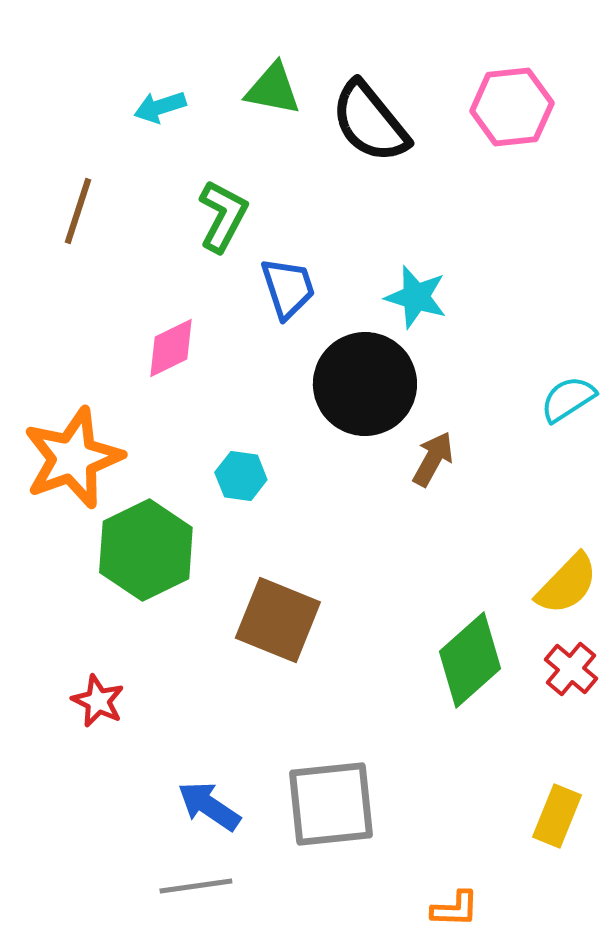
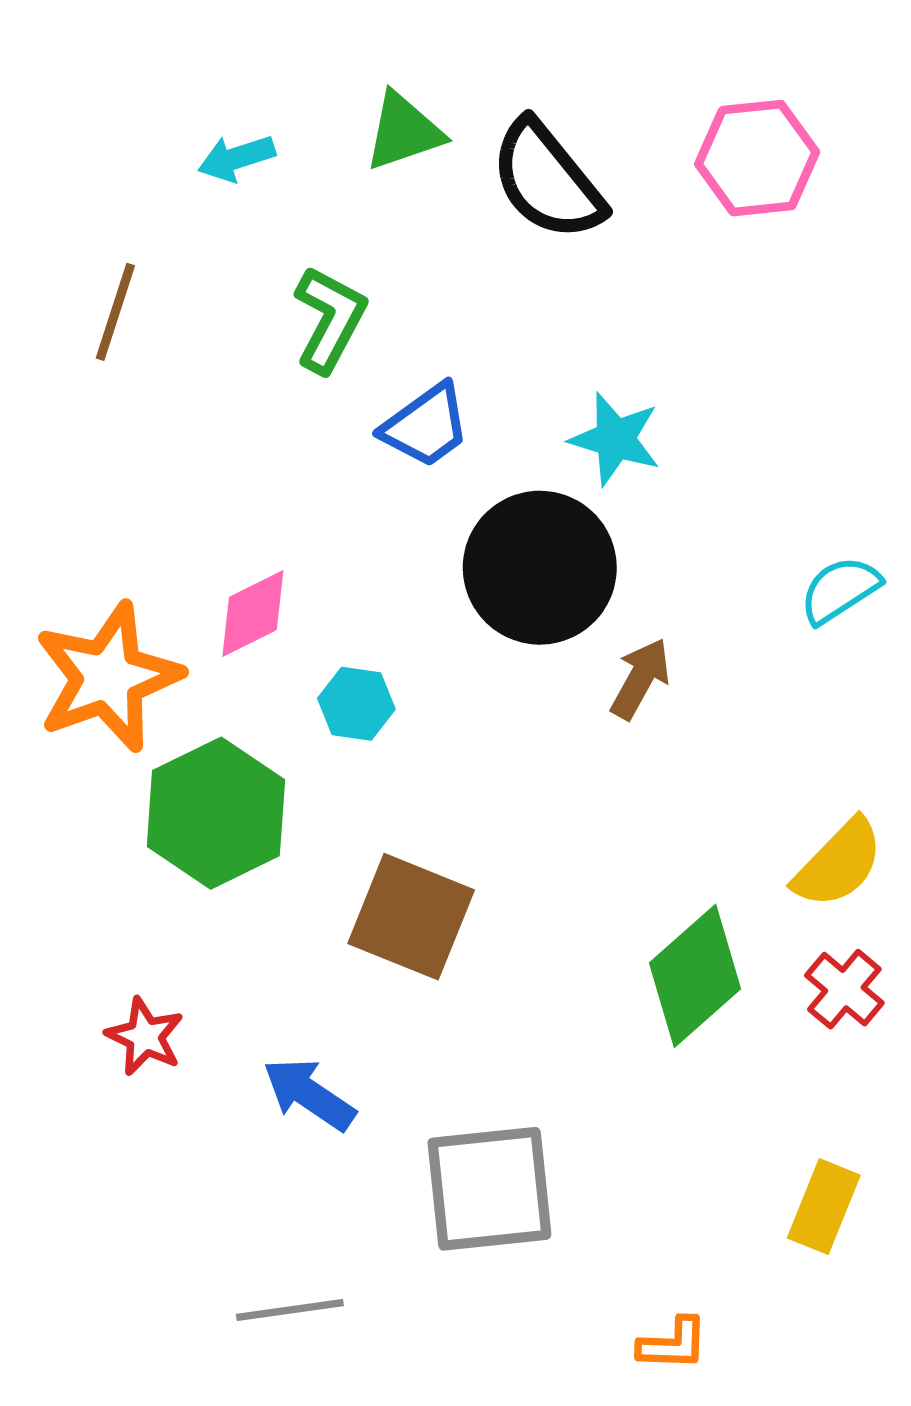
green triangle: (273, 89) -> (404, 131), turned -30
blue trapezoid: (288, 288) -> (426, 426), turned 72
pink diamond: (171, 348) -> (253, 614), moved
blue arrow: (209, 806) -> (309, 1094), moved

